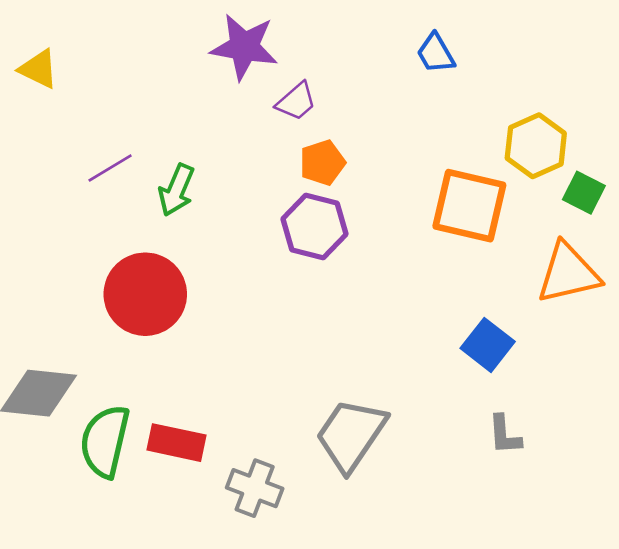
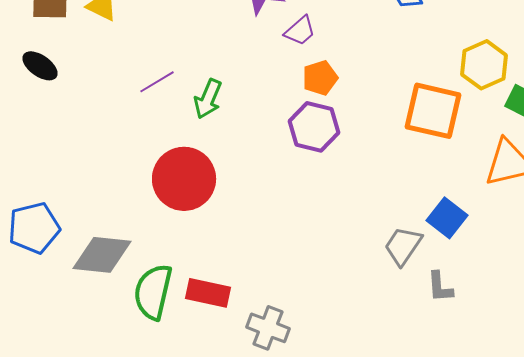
gray trapezoid: (351, 435) -> (403, 246), moved, size x0.7
gray L-shape: (505, 435) -> (440, 287), moved

